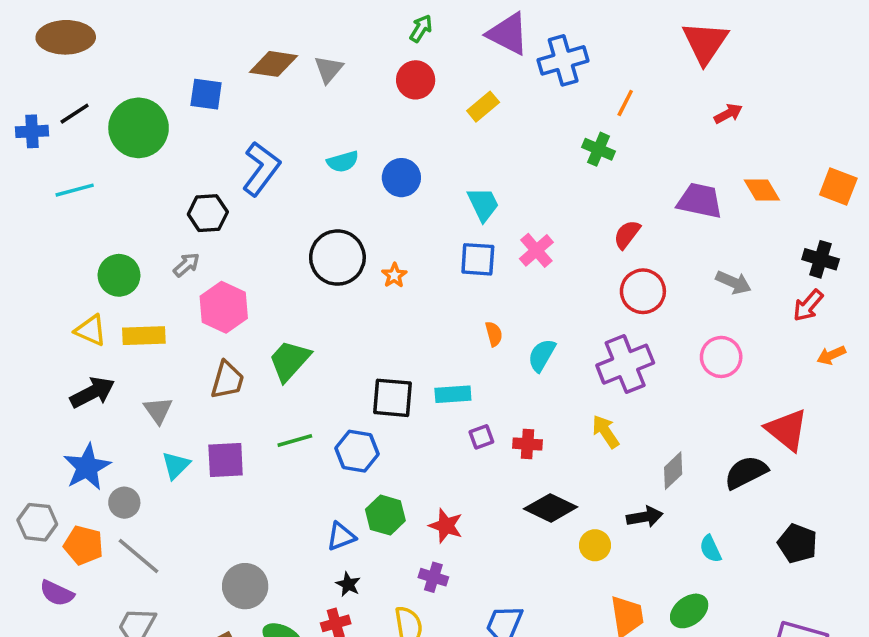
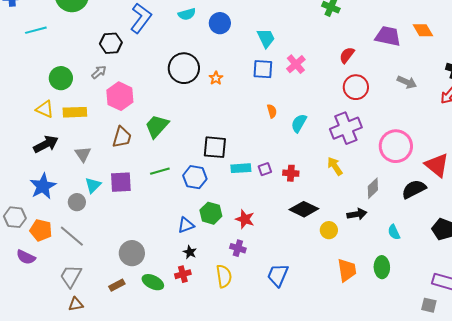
pink circle: (721, 357) -> (396, 146), moved, size x1.4
cyan rectangle: (453, 394) -> (241, 168), moved
gray circle: (124, 503) -> (77, 202), moved
green ellipse: (689, 611) -> (382, 267), turned -55

